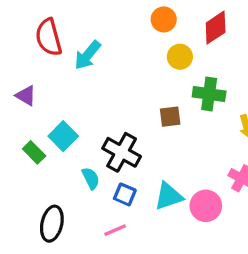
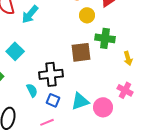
brown square: (170, 117) -> (81, 52), size x1.5
cyan square: (63, 136) -> (15, 51), moved
black cross: (122, 152) -> (51, 74), turned -35

